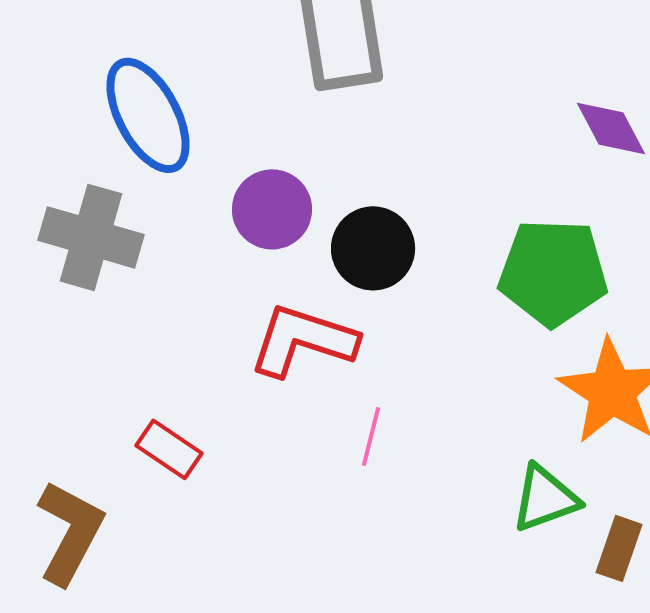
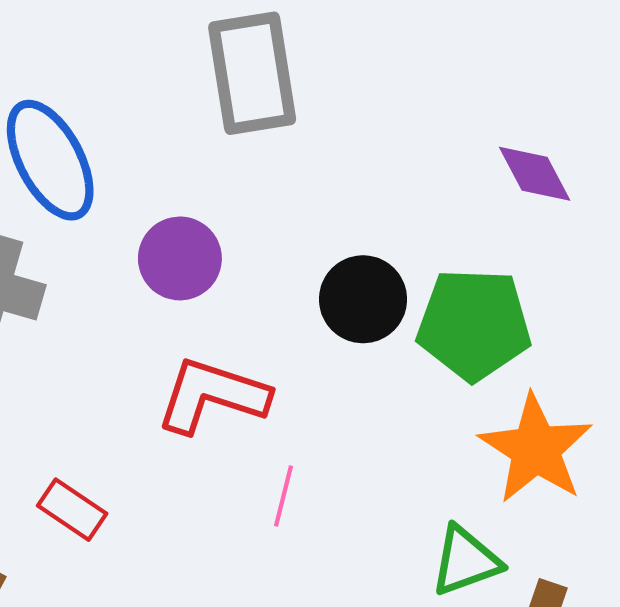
black circle: (373, 248) -> (363, 299), moved

